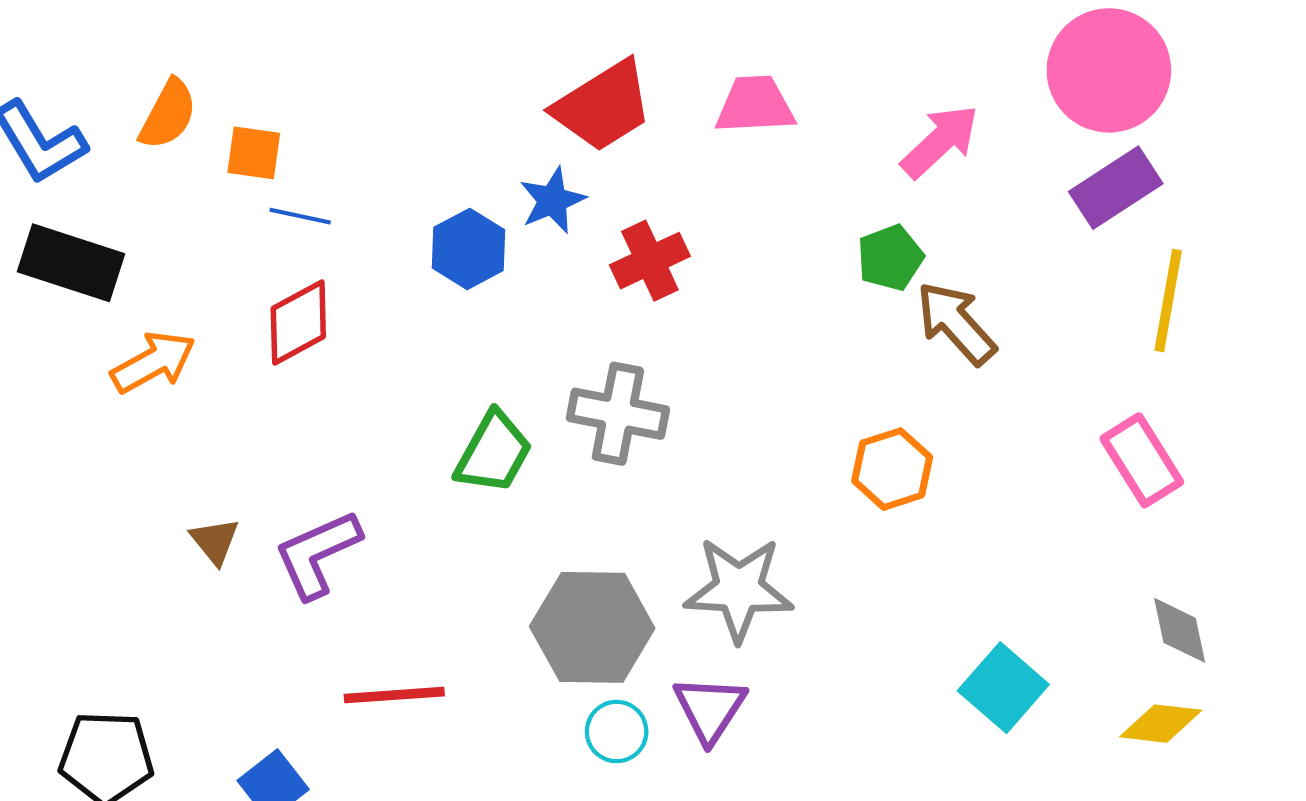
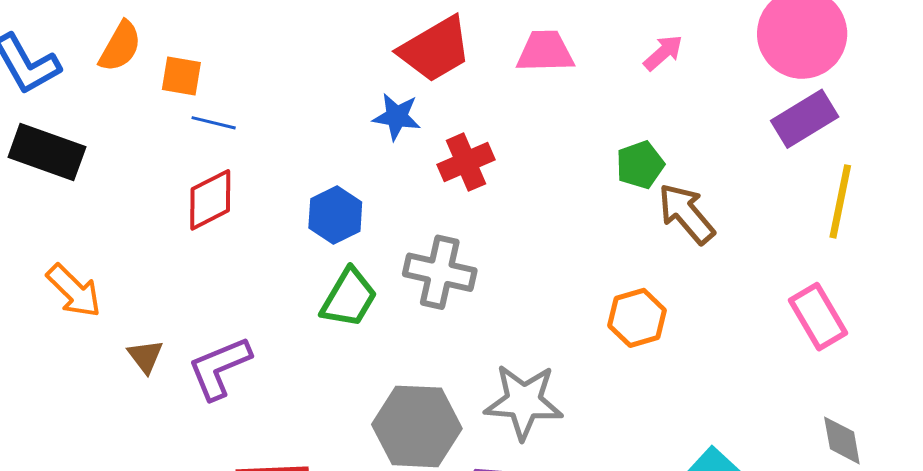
pink arrow: (940, 141) -> (663, 53), moved, size x0.7
blue star: (552, 200) -> (397, 117), turned 30
blue hexagon: (468, 249) -> (335, 215), moved
orange arrow: (153, 362) -> (74, 291), moved, turned 72

